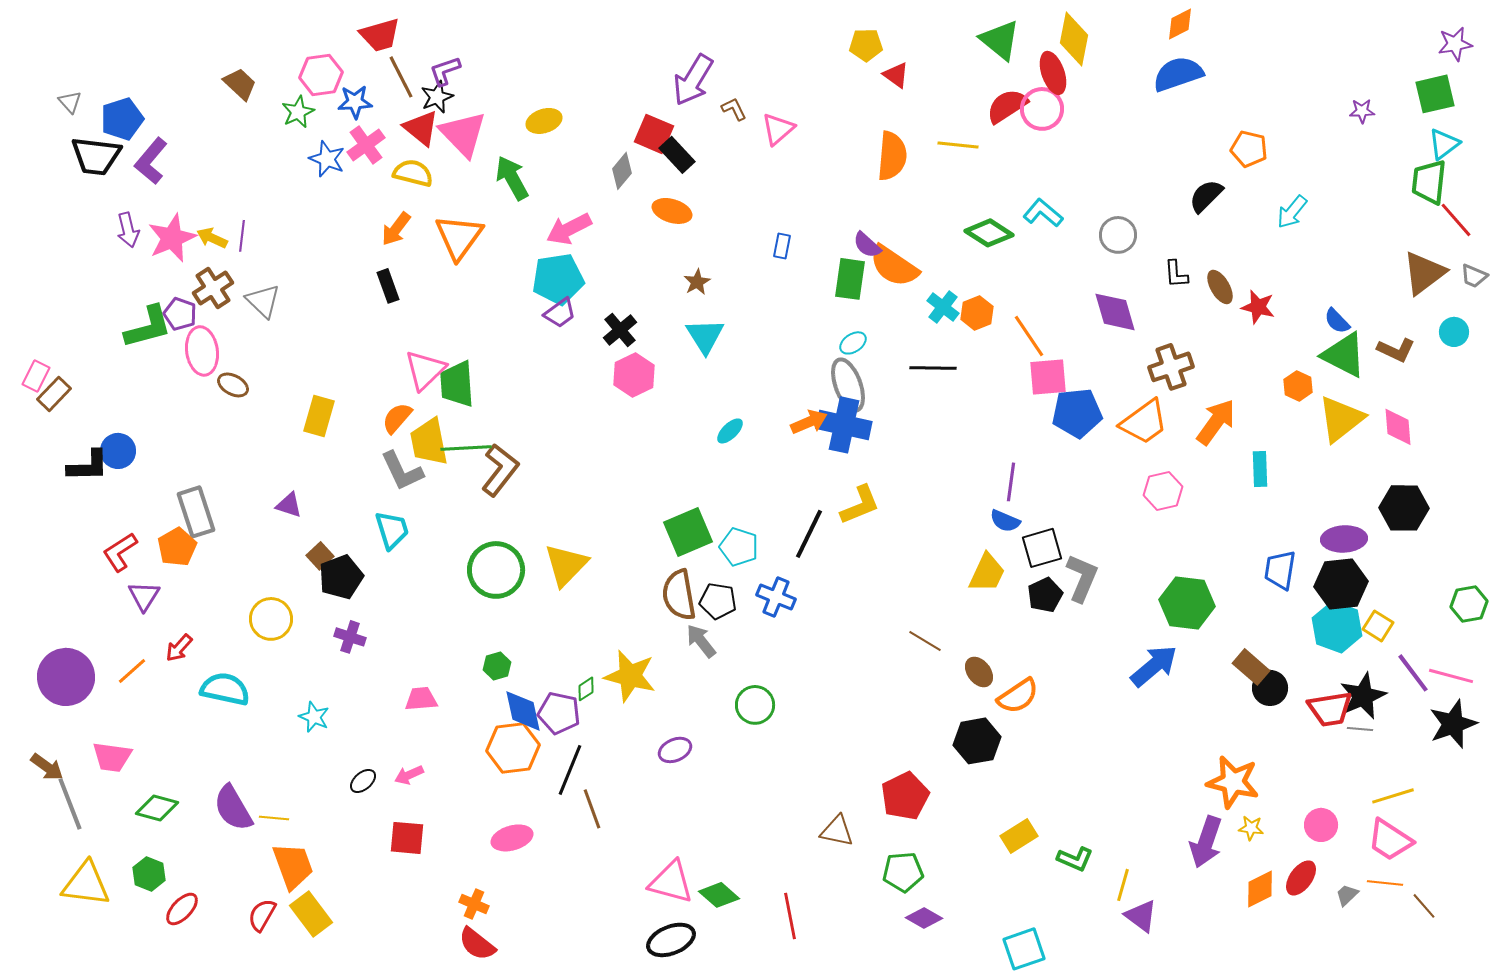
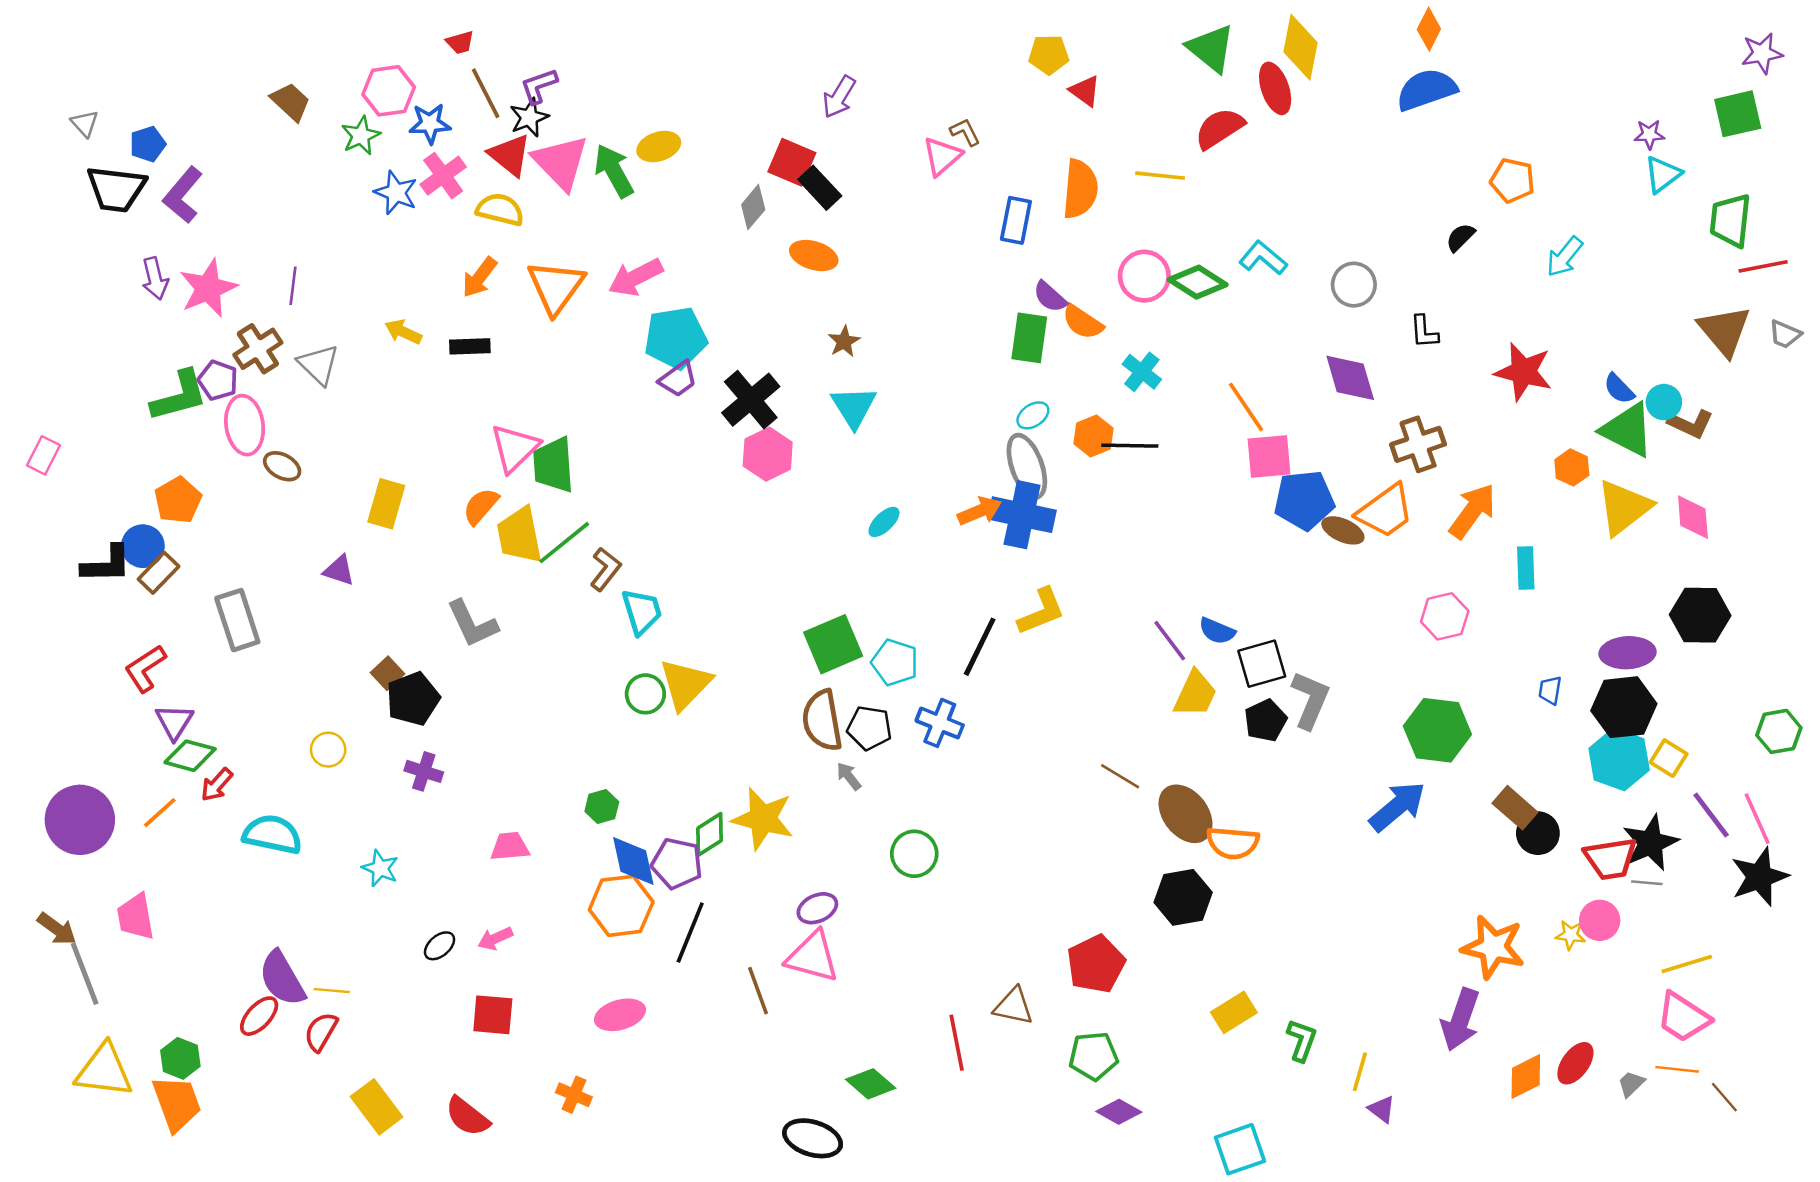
orange diamond: (1180, 24) -> (1429, 29), turned -36
red trapezoid: (380, 35) -> (460, 42), size x0.6
purple arrow: (693, 80) -> (839, 97), size x0.7
brown L-shape: (734, 109) -> (965, 132), moved
pink circle: (1042, 109) -> (1144, 276), moved
blue pentagon: (122, 119) -> (148, 144), size x0.7
cyan triangle: (1444, 144) -> (1663, 174), moved
green arrow: (512, 178) -> (614, 171), moved
black semicircle: (1206, 196) -> (1460, 237), size x0.7
red line: (1456, 220) -> (1763, 266), turned -60
pink arrow: (569, 229) -> (636, 277), moved
yellow arrow: (212, 238) -> (403, 332), moved
blue rectangle: (782, 246) -> (1016, 220), moved, size x1.5
orange semicircle: (894, 266) -> (1083, 322), size x0.7
brown triangle: (1424, 273) -> (1724, 331), turned -33
black rectangle: (388, 286) -> (470, 346), turned -72
brown ellipse: (1220, 287) -> (1343, 530), moved, turned -36
red star: (1258, 307) -> (1523, 372), size x1.4
orange hexagon: (977, 313) -> (1093, 436), moved
black cross: (620, 330) -> (751, 400), size x1.4
cyan circle: (1454, 332) -> (1664, 402), moved
brown rectangle: (54, 394) -> (159, 573), moved
green line: (466, 448) -> (564, 543), turned -36
brown L-shape: (500, 470) -> (605, 569), size x0.7
gray L-shape: (402, 471) -> (472, 624), moved
purple line: (1011, 482) -> (1170, 641), moved, turned -45
pink hexagon: (1163, 491) -> (1445, 616), moved
purple triangle: (289, 505) -> (339, 570), moved
cyan trapezoid: (392, 530) -> (642, 612), moved
orange pentagon: (177, 547) -> (178, 500), moved
green circle: (496, 570) -> (645, 694), moved, size x0.6
blue trapezoid: (1280, 570) -> (1550, 690), size x0.6
yellow circle: (271, 619) -> (328, 750), size x0.7
gray arrow: (701, 641) -> (849, 776), size x0.7
brown ellipse: (979, 672) -> (1186, 814), size x1.6
pink line: (1451, 676) -> (1757, 819), turned 51
green diamond: (586, 689) -> (710, 834), size x1.5
orange semicircle: (1018, 696) -> (1233, 843), turned 39
pink trapezoid: (112, 757) -> (136, 917), turned 72
green diamond: (157, 808) -> (190, 756), moved
brown line: (592, 809) -> (758, 991), moved
pink circle: (1321, 825) -> (1600, 920), moved
yellow star: (1251, 828) -> (1571, 935), moved
green L-shape: (1075, 859) -> (1302, 1040), turned -93
orange trapezoid: (293, 866) -> (177, 1103), moved
pink triangle: (671, 882) -> (813, 957), moved
red ellipse: (182, 909) -> (259, 1016), moved
red semicircle: (262, 915) -> (321, 1032), moved
red line: (790, 916) -> (957, 1043), moved
purple triangle: (1141, 916) -> (1382, 1109), size x0.7
black ellipse: (671, 940) -> (813, 1138), turned 39
red semicircle: (477, 944) -> (467, 1117), moved

